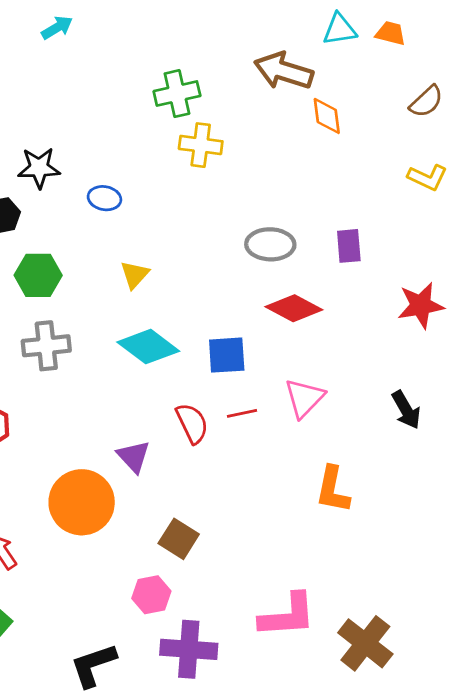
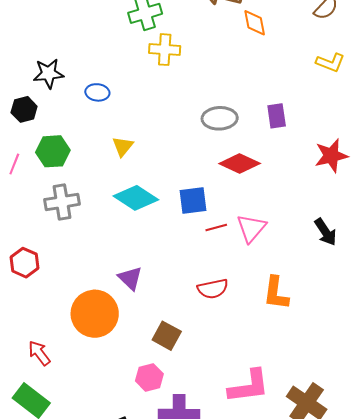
red line: (242, 413) -> (216, 228), moved
red semicircle: (192, 423) -> (213, 289), moved, turned 108

